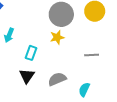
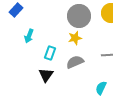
gray semicircle: (57, 79) -> (75, 62), moved

